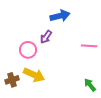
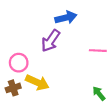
purple arrow: (46, 37) -> (51, 41), size x1.5
pink circle: (28, 50) -> (19, 63), moved

